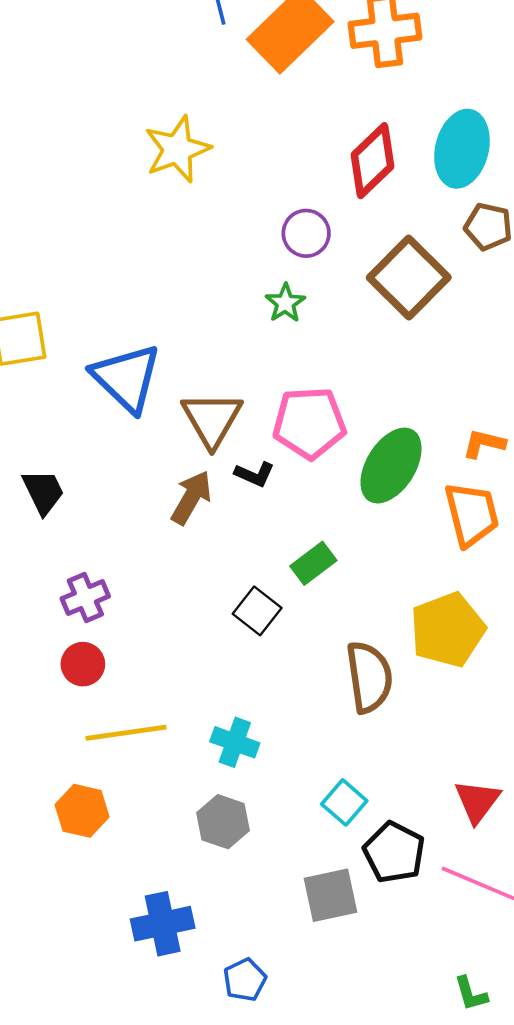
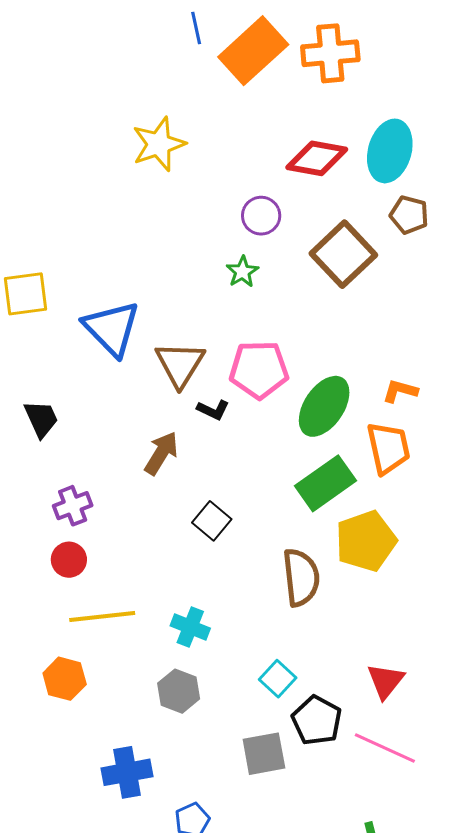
red diamond: (372, 161) -> (317, 158), turned 52
brown arrow: (191, 497) -> (161, 453), moved
green rectangle: (313, 563) -> (326, 483), moved, size x1.6

